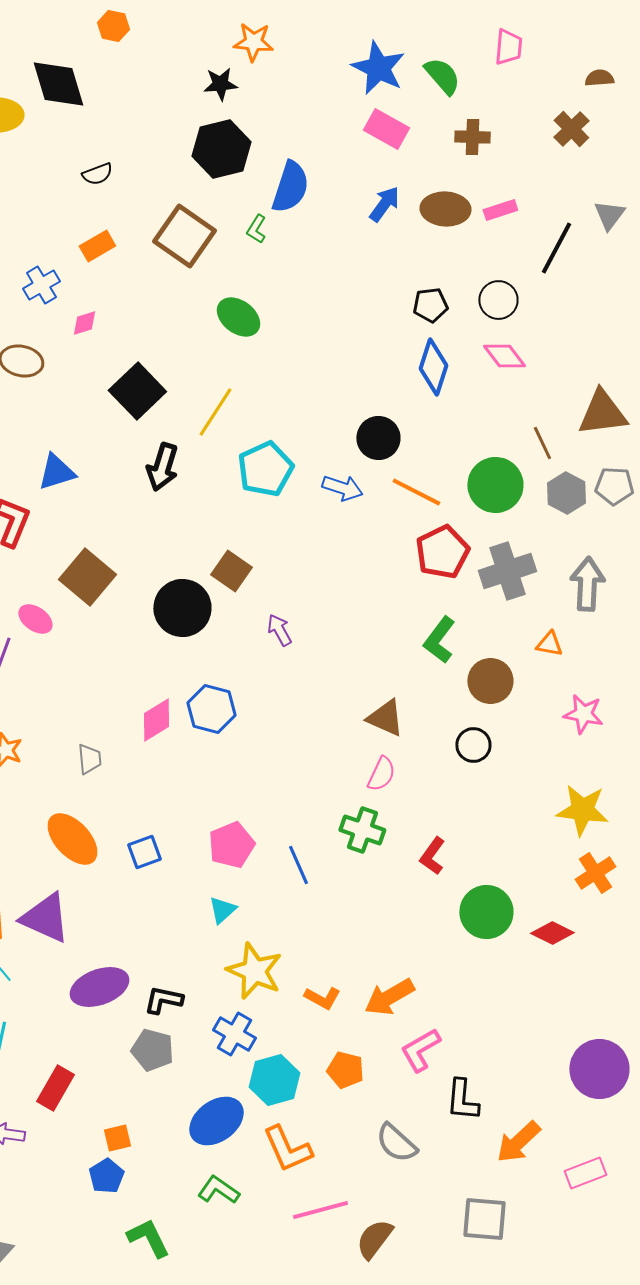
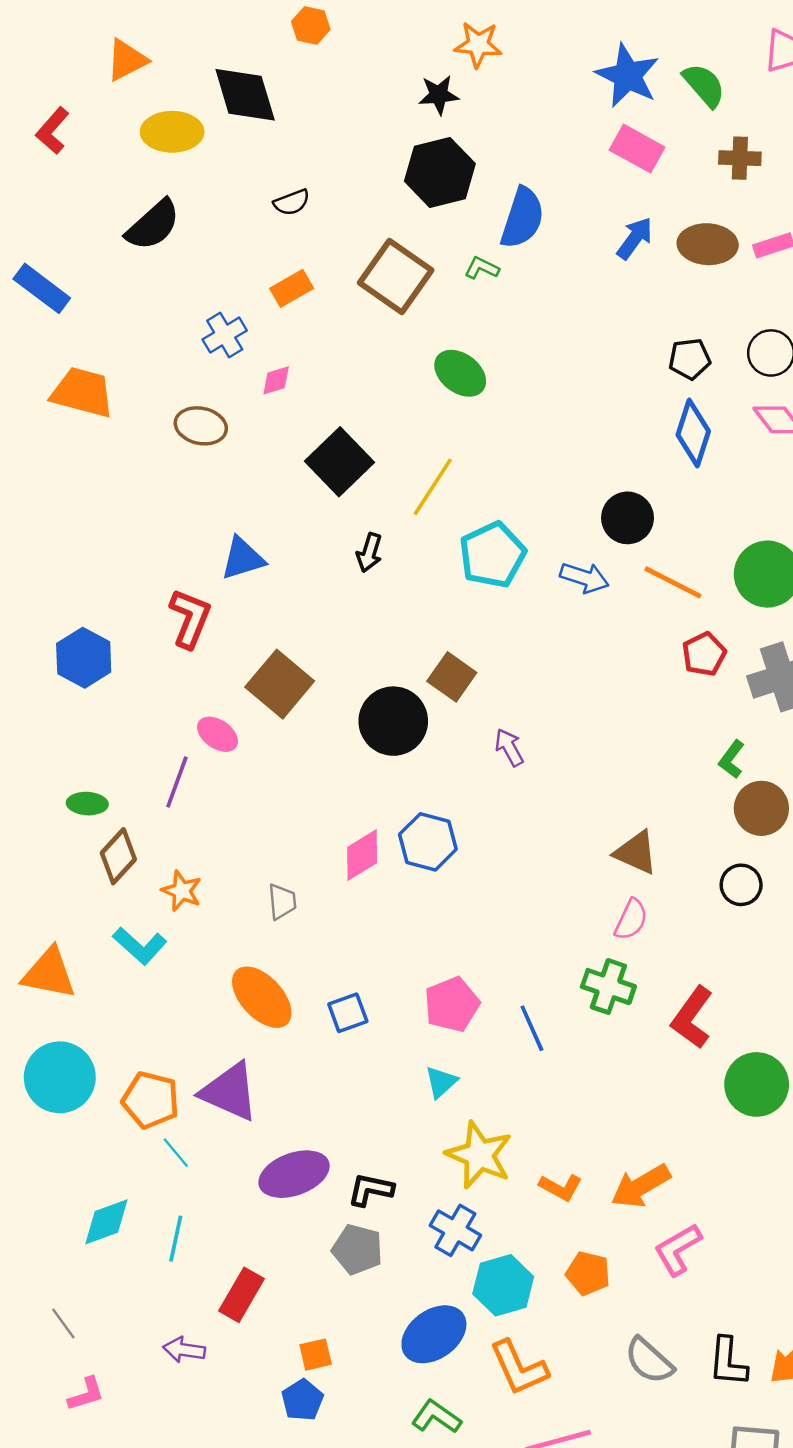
green L-shape: (256, 229) -> (482, 268), turned 84
black arrow: (162, 467) -> (369, 553), size x0.7
red pentagon: (442, 552) -> (704, 654), size x0.7
green L-shape: (439, 640) -> (732, 759), moved, size x0.7
red L-shape: (432, 856) -> (692, 1018), size x1.4
black L-shape: (462, 1100) -> (728, 1362), moved

